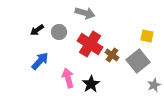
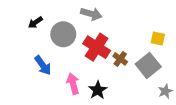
black arrow: (37, 30) -> (35, 22), moved
gray circle: (59, 32) -> (63, 34), size x1.5
blue arrow: (40, 61) -> (43, 65), turned 102

